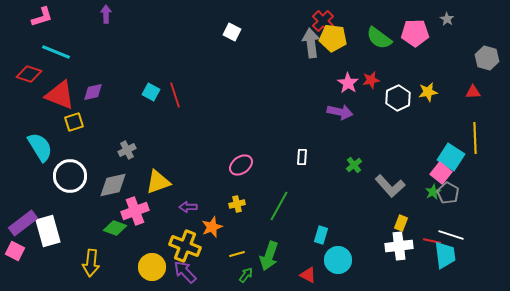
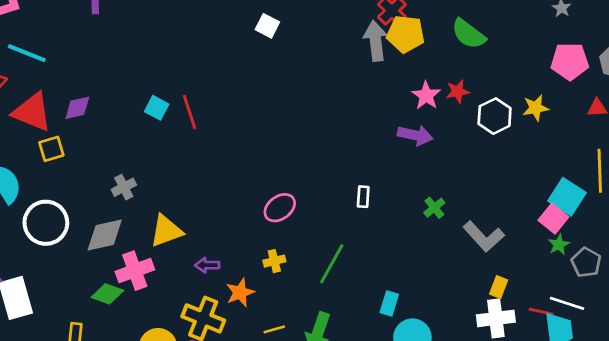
pink pentagon: (415, 33) -> (570, 61), moved
green star: (433, 192) -> (559, 245), moved
gray pentagon: (448, 193) -> (586, 262), moved

